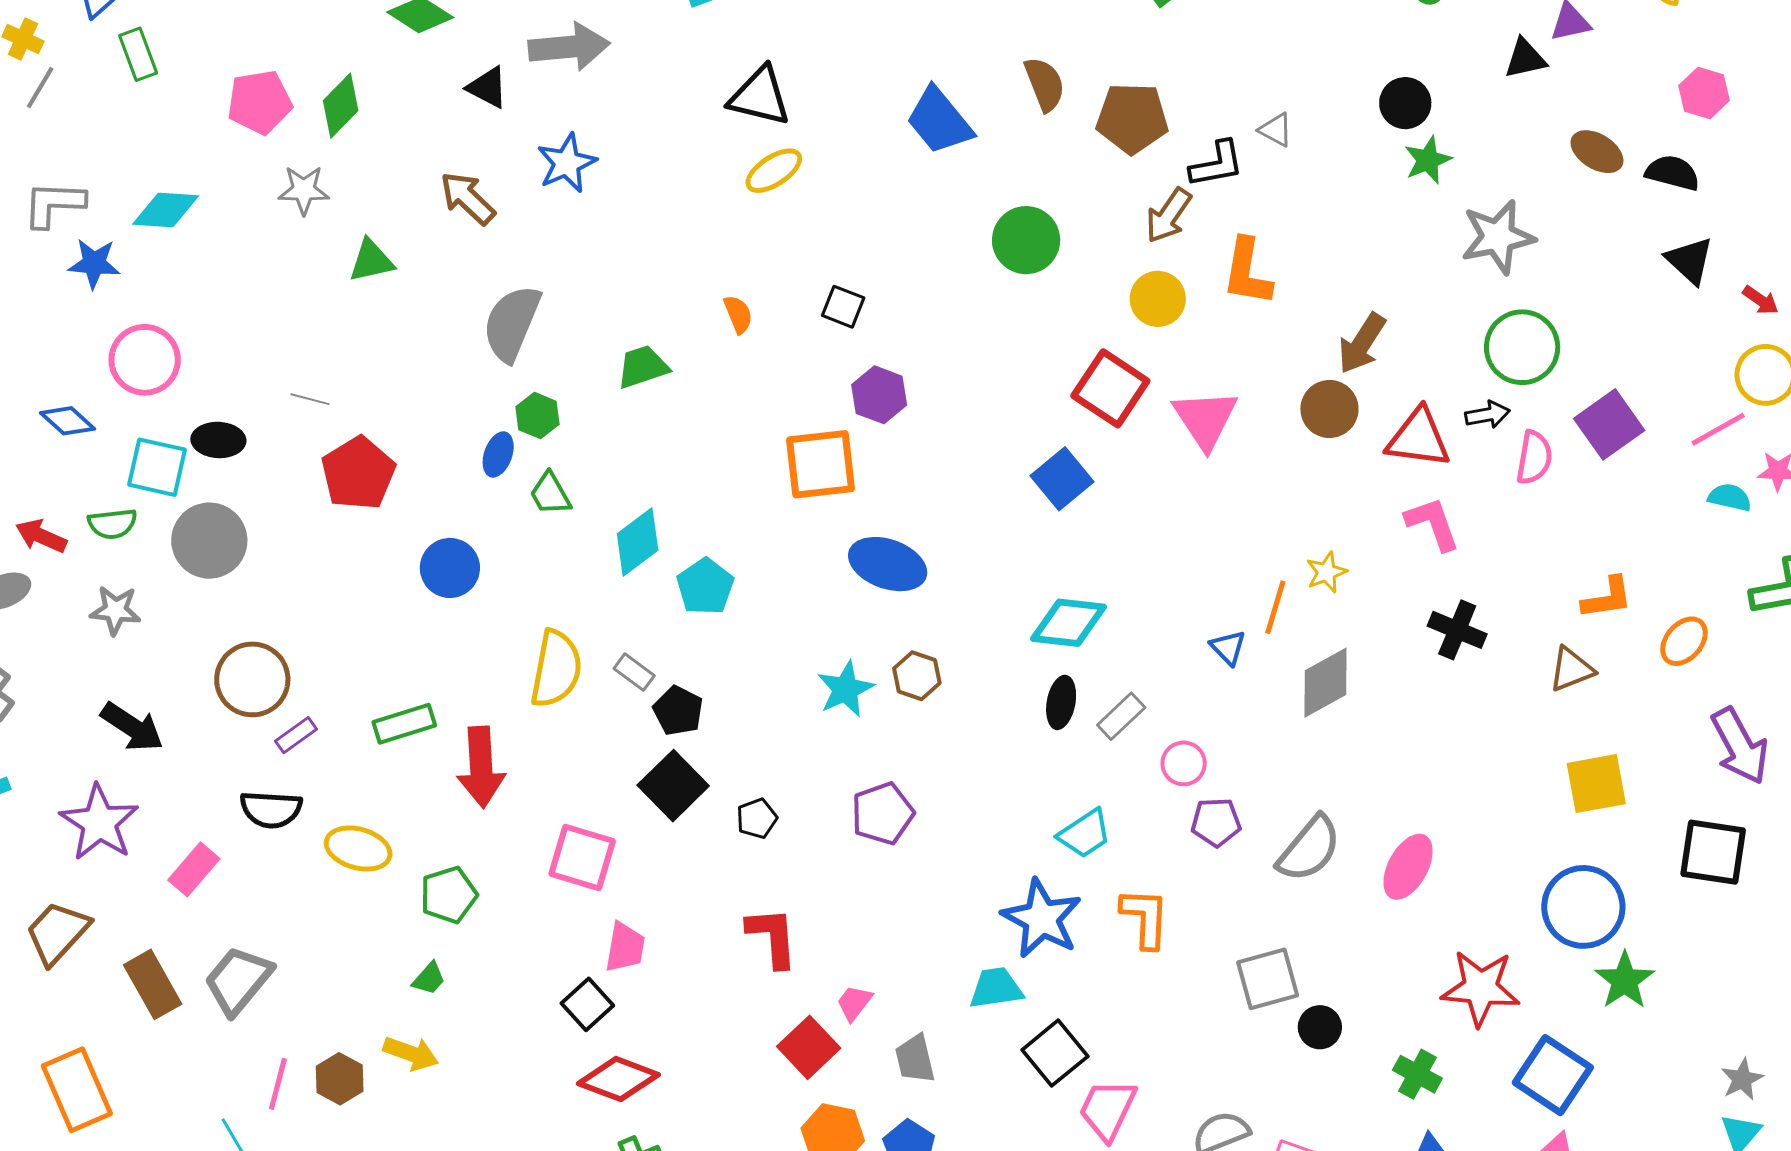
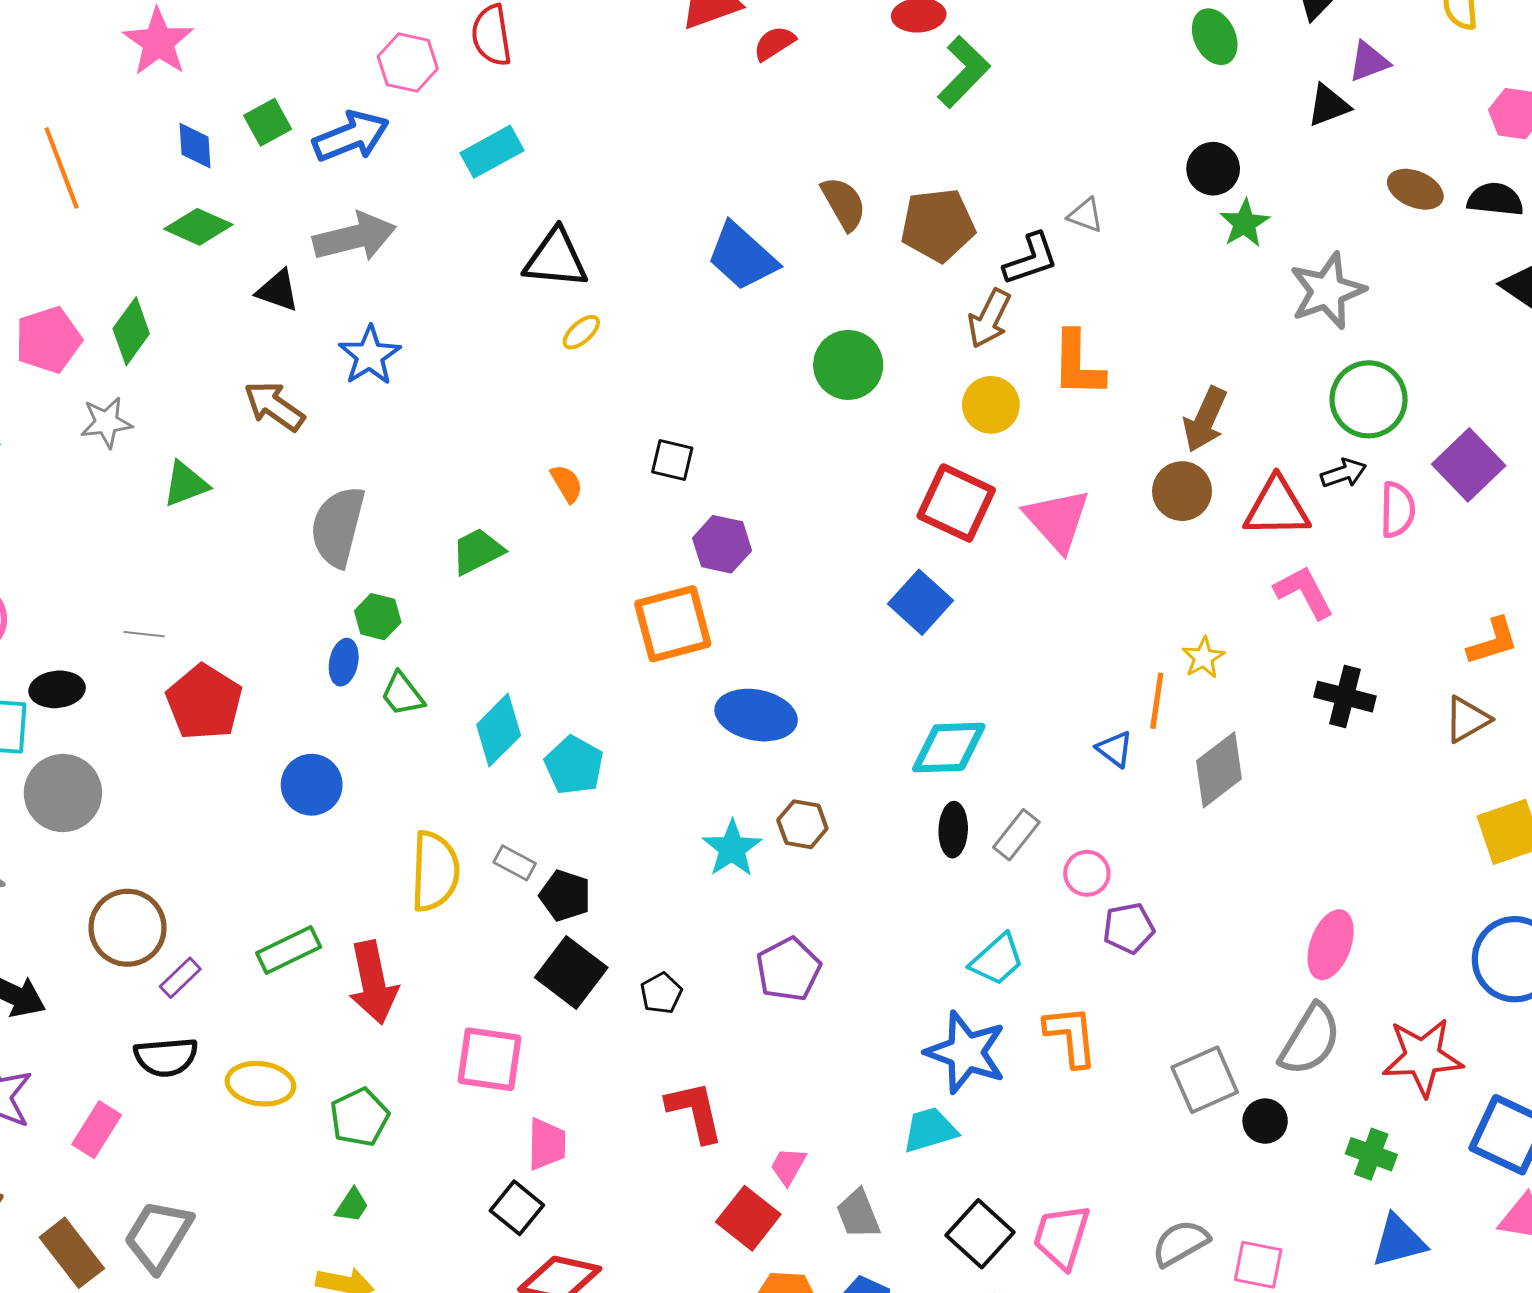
yellow ellipse: (774, 171) -> (581, 332), size x0.7
gray semicircle: (1309, 849) -> (1310, 1040), moved
black square: (1055, 1053) -> (980, 1234), moved

